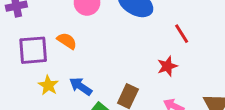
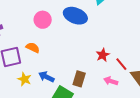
red line: (182, 34) -> (121, 64), moved

